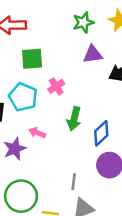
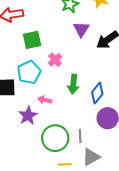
purple triangle: (93, 54) -> (81, 29), turned -42
cyan pentagon: (23, 97) -> (29, 72), turned 30
green circle: (21, 196) -> (55, 138), moved

